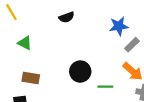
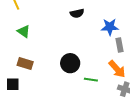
black semicircle: (67, 17) -> (77, 13), moved
gray rectangle: (132, 45) -> (119, 45), turned -64

